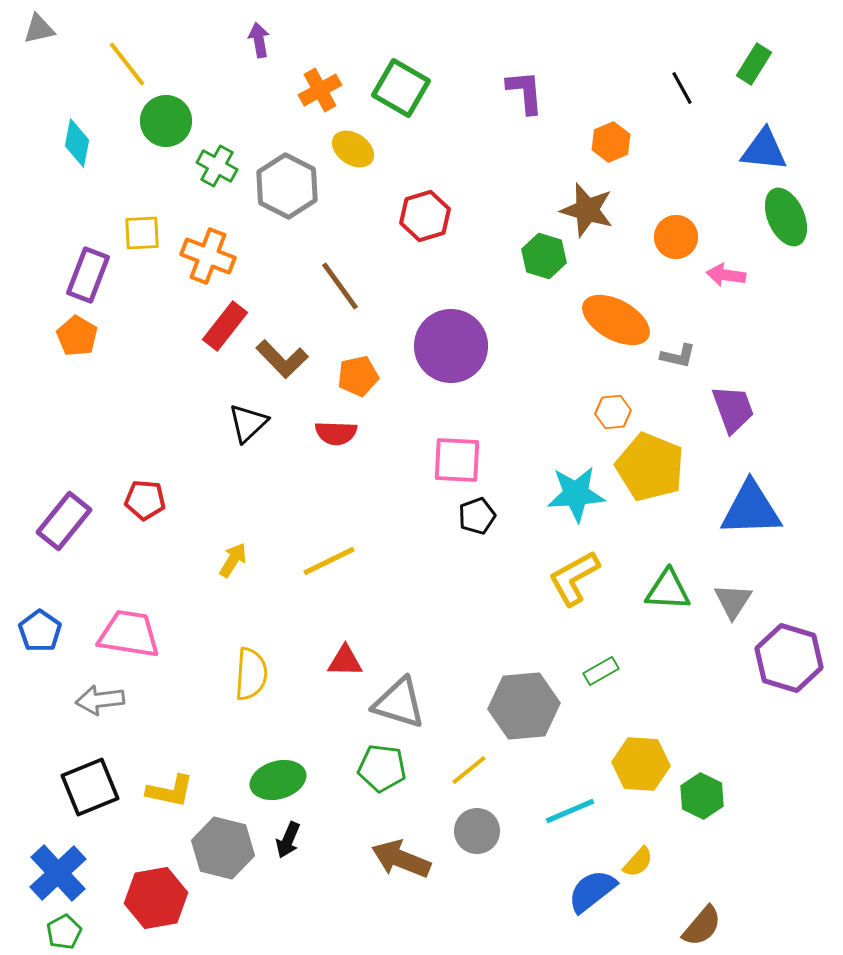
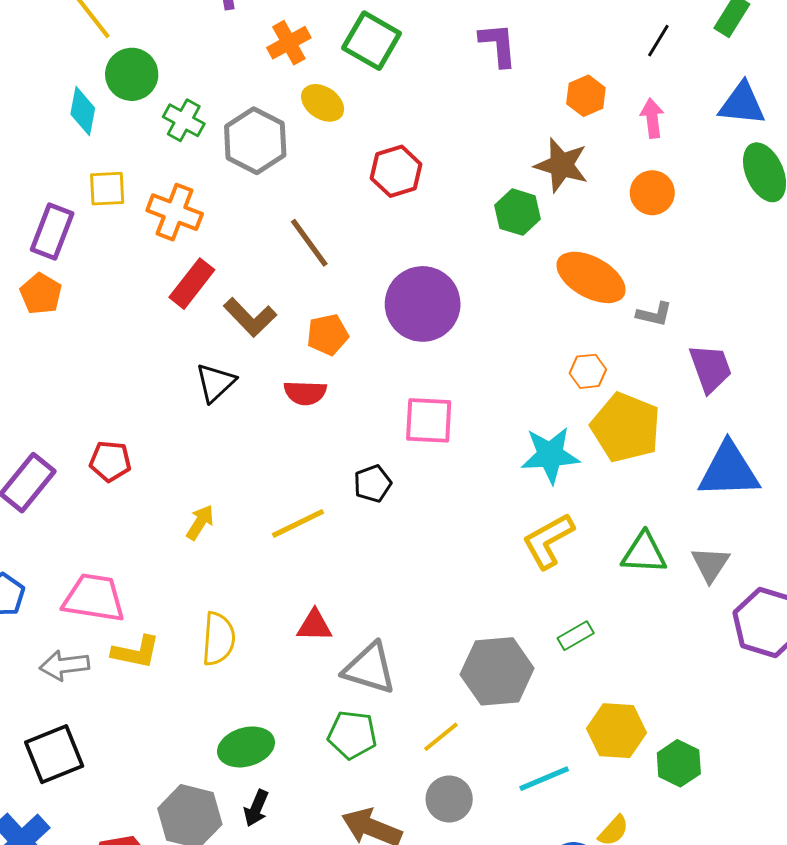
black line: (682, 88) -> (658, 41), turned 60
cyan diamond: (77, 143) -> (83, 111), moved
pink arrow: (726, 275) -> (652, 118), moved, turned 75
black pentagon: (477, 516) -> (373, 484), moved
yellow L-shape: (170, 791) -> (136, 652), moved

